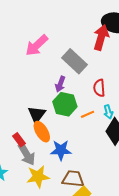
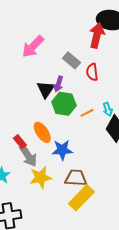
gray rectangle: (75, 61) -> (71, 60), size x0.7
red semicircle: (99, 88) -> (92, 72), moved
black triangle: (37, 114) -> (46, 89), moved

